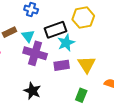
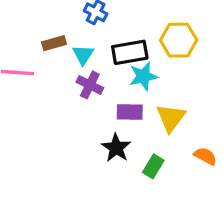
purple cross: (35, 53) -> (90, 85), size x0.7
black star: (32, 91) -> (116, 148), moved

